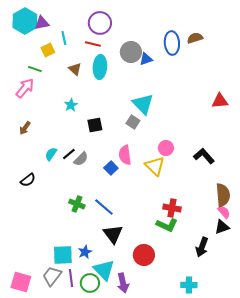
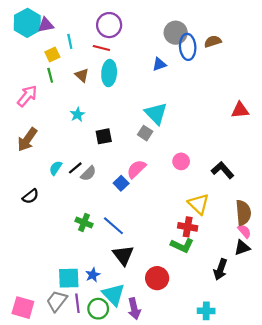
gray circle: (131, 52) -> (176, 33), moved
green line: (35, 69) -> (50, 75), moved, turned 56
brown arrow: (25, 128) -> (27, 140), size x1.6
pink semicircle: (125, 155) -> (136, 169), turned 54
yellow triangle: (155, 166) -> (199, 204), moved

